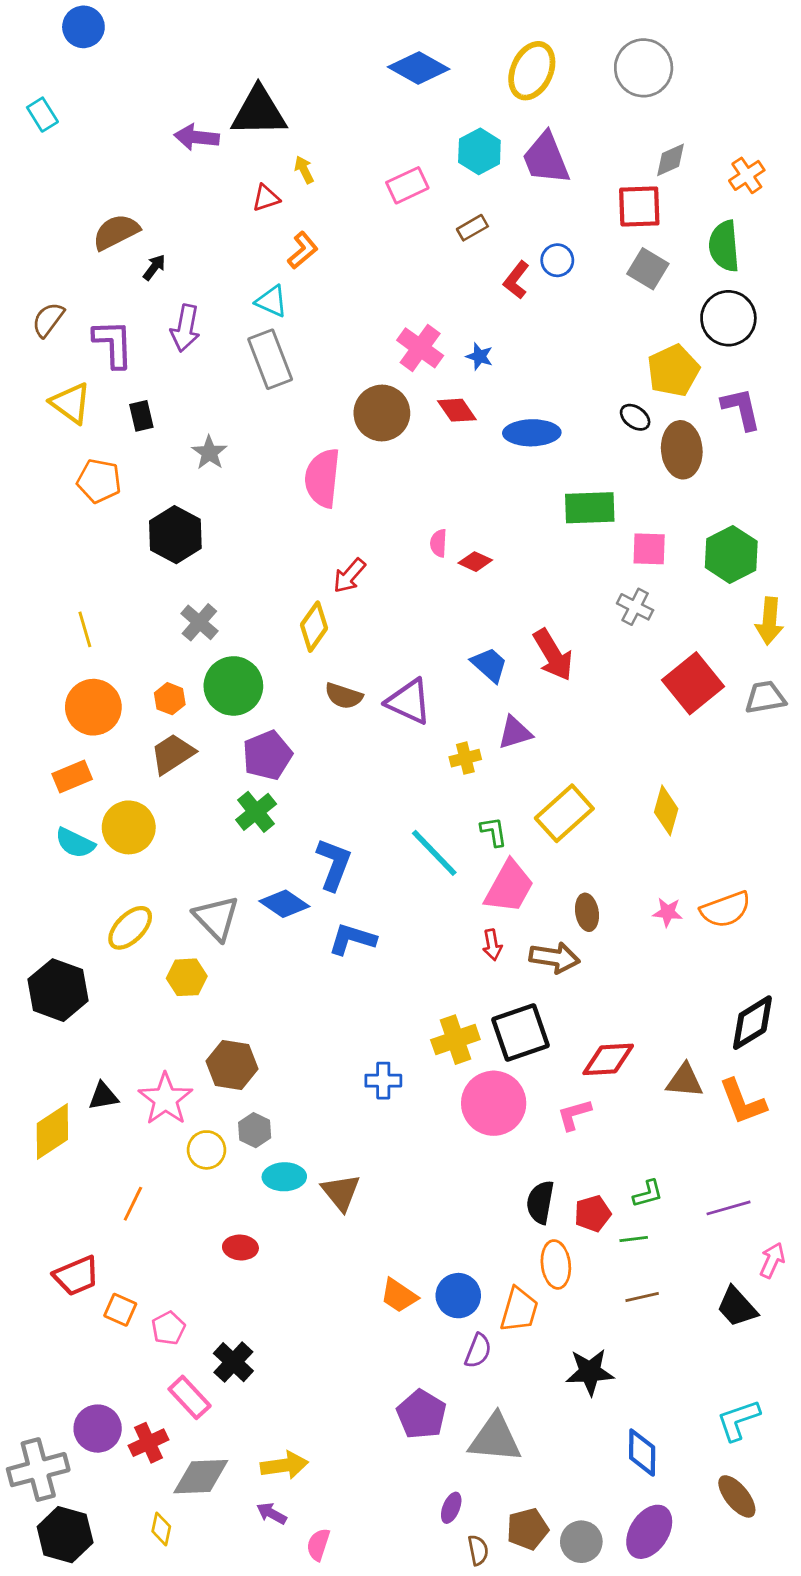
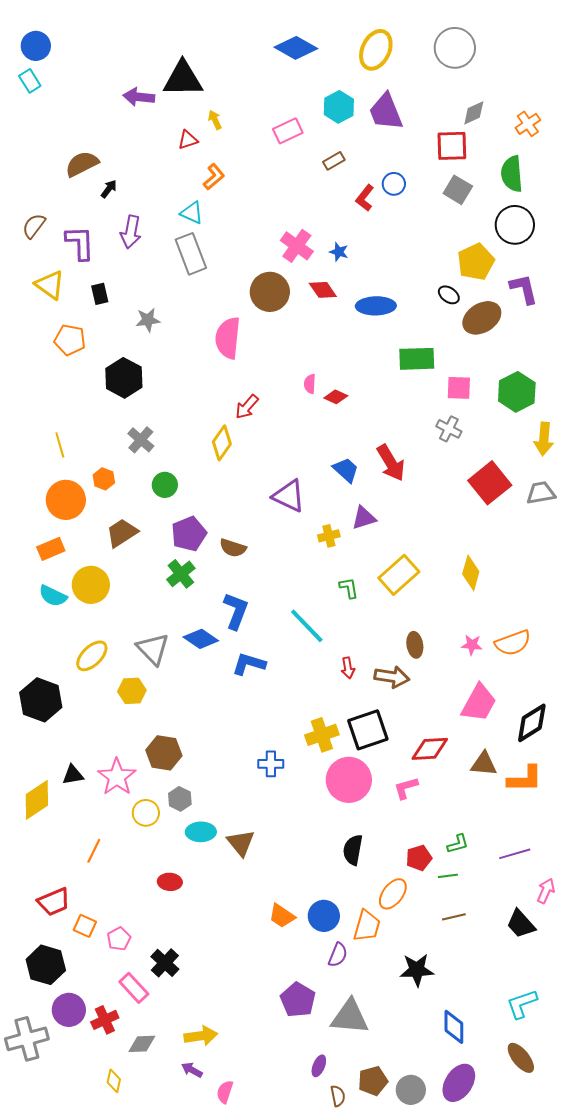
blue circle: (83, 27) -> (36, 46), moved
brown ellipse: (682, 450) -> (482, 318), turned 63
gray star: (209, 453) -> (148, 320), turned 30
green circle: (233, 686) -> (165, 485), size x0.6
brown semicircle: (344, 696) -> (233, 548), moved
orange hexagon: (170, 699) -> (104, 479), moved
cyan line: (434, 853) -> (307, 626), moved
pink trapezoid: (509, 887) -> (479, 703), moved
orange L-shape: (743, 1102) -> (525, 779), turned -69
black semicircle: (540, 1202) -> (353, 850), moved
orange ellipse: (556, 1264) -> (393, 894), turned 44
gray diamond: (201, 1477) -> (142, 1044), size x0.7
black hexagon: (65, 1535) -> (46, 965), moved

